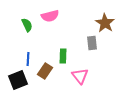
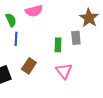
green rectangle: (63, 56) -> (58, 45), moved
blue line: (28, 59) -> (16, 39), moved

